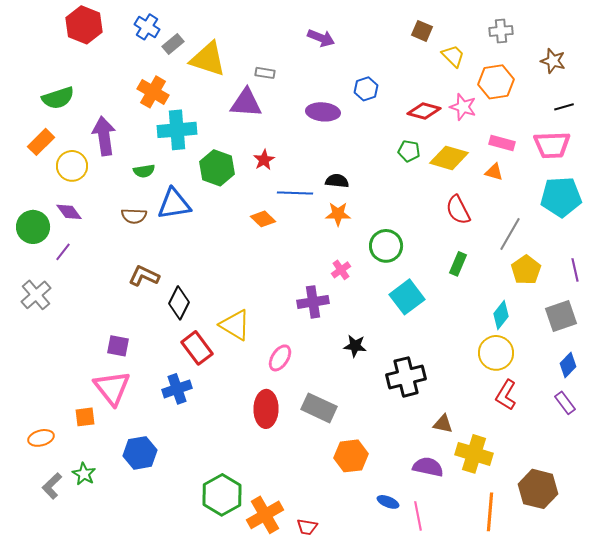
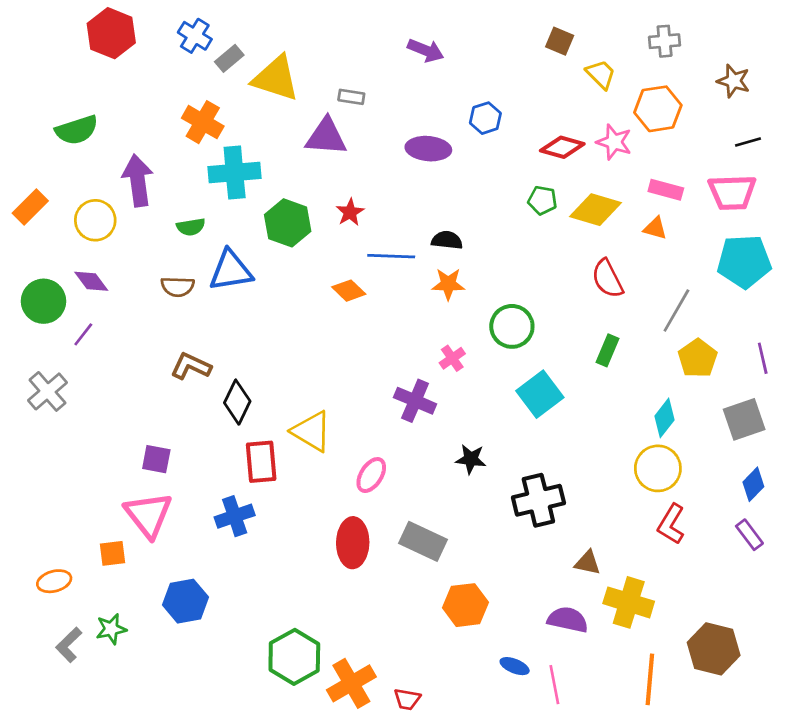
orange rectangle: (41, 142) -> (30, 207), moved
purple cross: (313, 302) -> (415, 401), turned 32
red rectangle: (197, 348) -> (261, 462), turned 32
green star: (84, 474) -> (111, 629), turned 30

